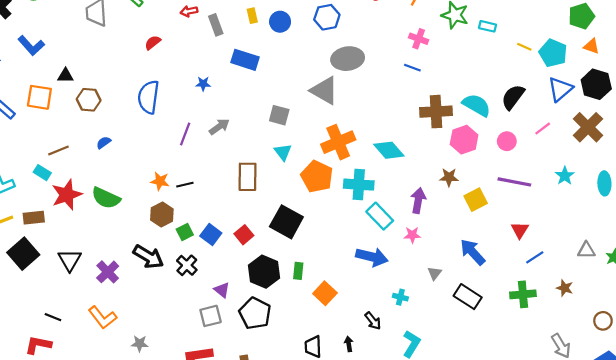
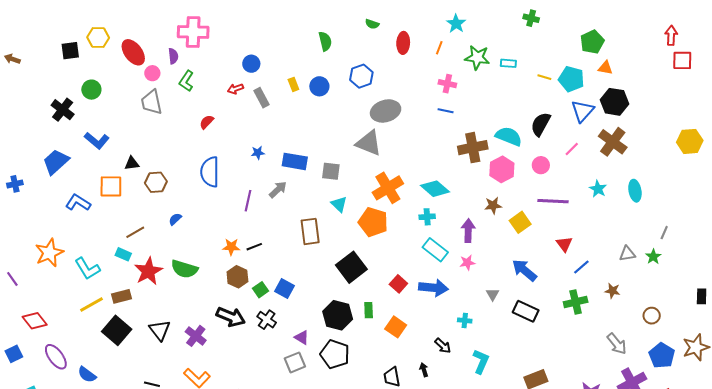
blue rectangle: (245, 60) -> (295, 161), moved
cyan cross: (359, 185) -> (427, 217), moved, size x0.6
black square: (286, 222) -> (351, 267), turned 32
red square: (244, 235) -> (398, 284), moved

